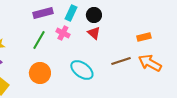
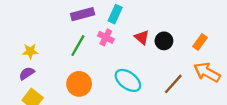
black circle: (94, 15) -> (164, 41), moved
orange rectangle: (144, 37) -> (200, 42), turned -40
brown line: (121, 61) -> (173, 84), moved, turned -30

